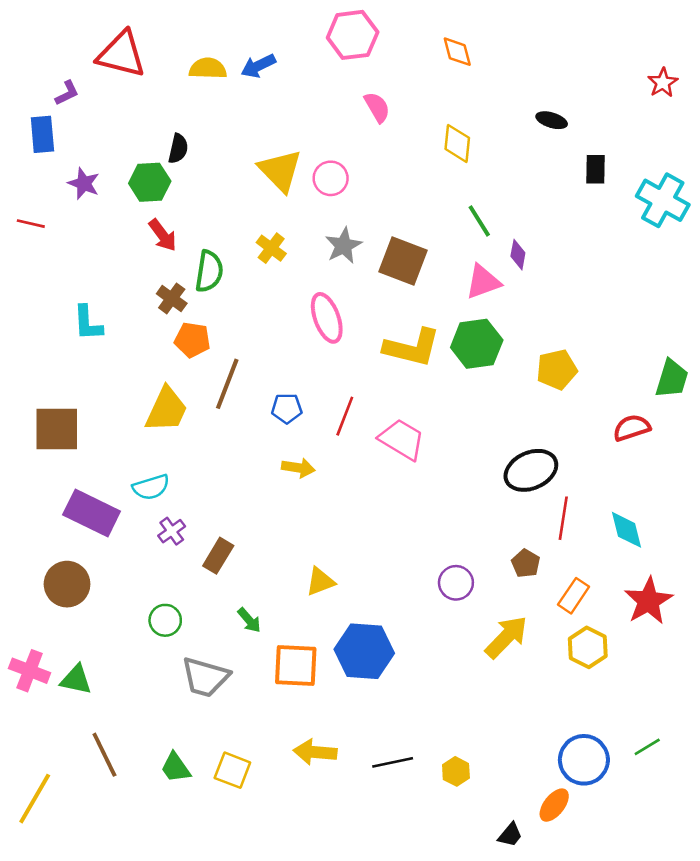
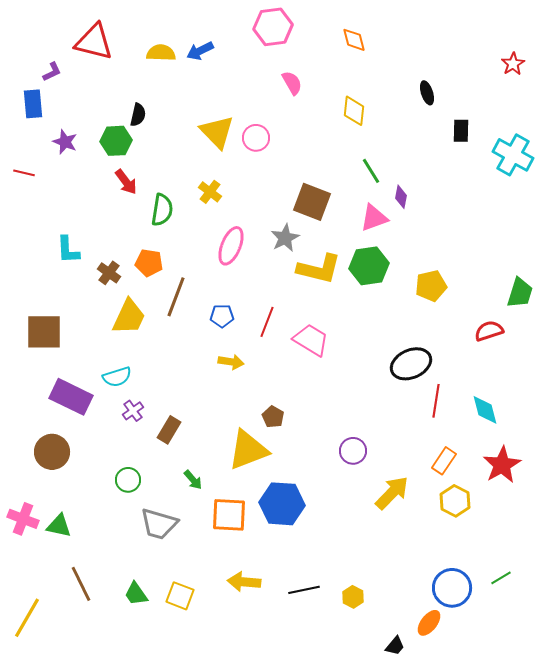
black ellipse: (552, 120) -> (427, 93), turned 55
gray star: (344, 246) -> (285, 238), moved
brown cross: (172, 299) -> (109, 273), moved
pink ellipse: (327, 318) -> (231, 246), moved, turned 42
brown pentagon: (526, 563) -> (273, 417), moved
yellow triangle: (320, 581) -> (248, 450), size x1.8

